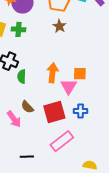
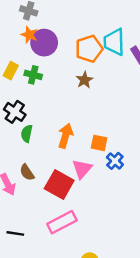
pink triangle: (69, 86) -> (82, 169), moved
blue cross: (81, 111) -> (115, 161), moved, turned 32
red square: (54, 112) -> (59, 184), turned 35

